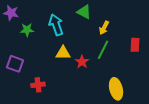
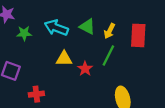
green triangle: (84, 12) -> (87, 27), moved
cyan arrow: (56, 25) -> (56, 28), turned -50
red rectangle: (135, 45) -> (138, 35), moved, size x1.5

